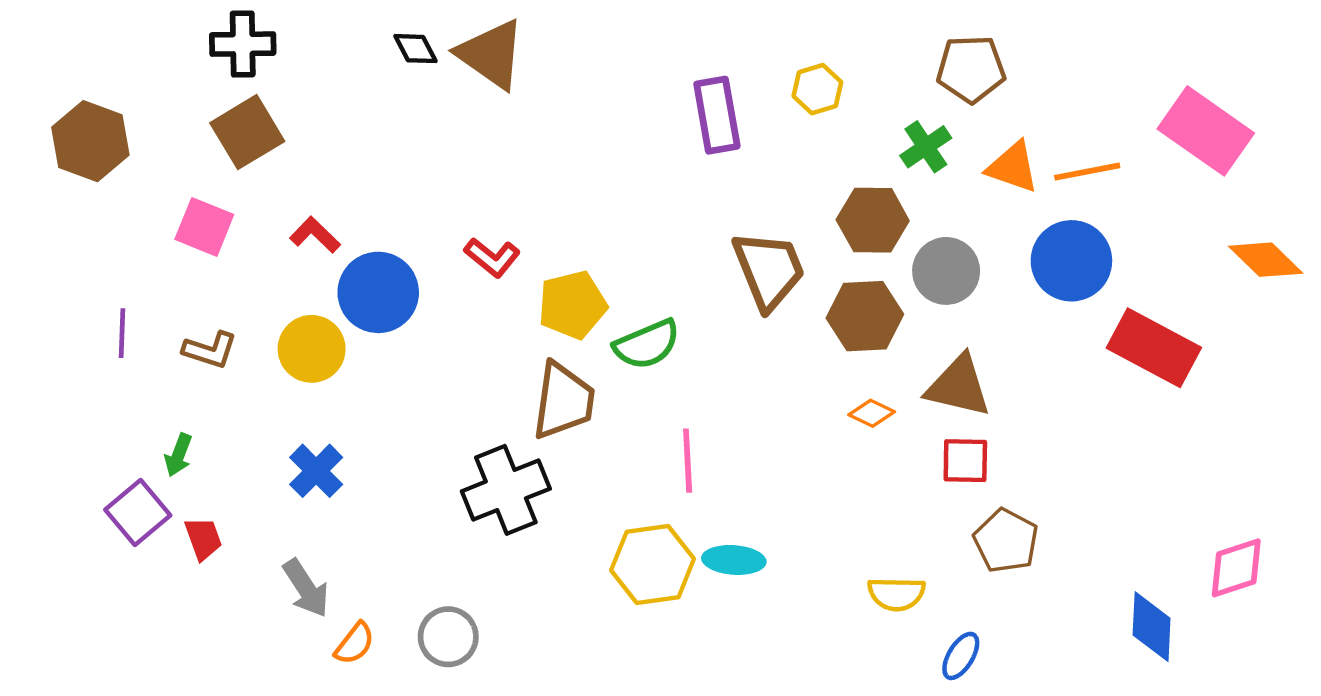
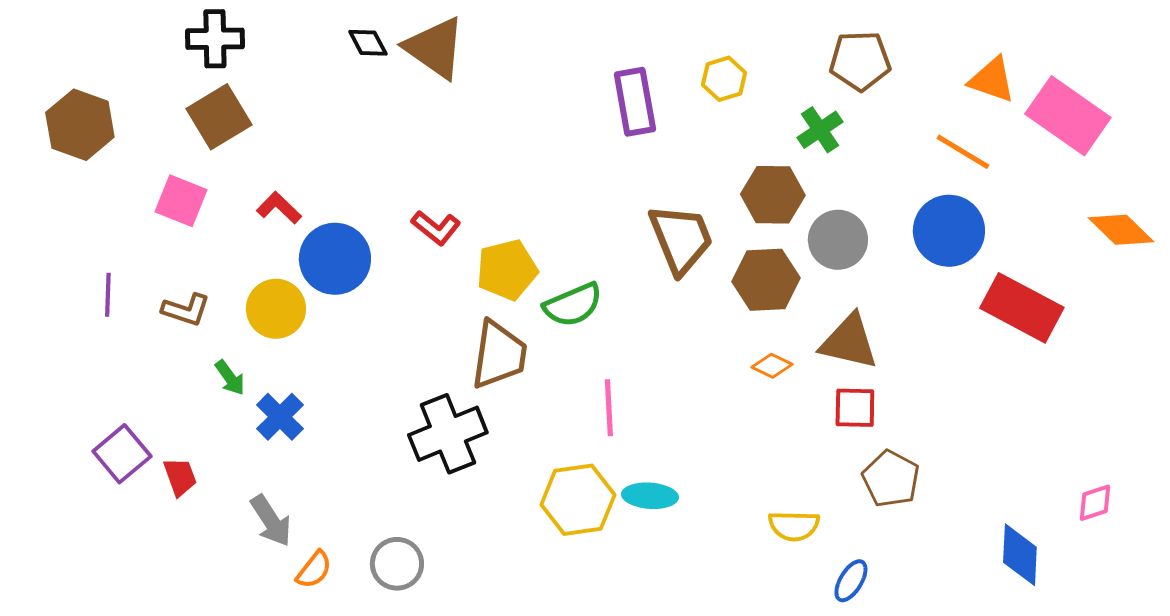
orange triangle: (1013, 167) -> (992, 80), moved
orange line: (1087, 172) -> (963, 152), turned 42
green arrow: (178, 455) -> (230, 378), moved, turned -57
pink diamond: (1236, 568) -> (1095, 503), size x0.7

